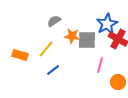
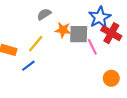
pink line: (100, 65) -> (92, 47), moved, turned -42
blue line: (53, 70) -> (28, 66), moved

